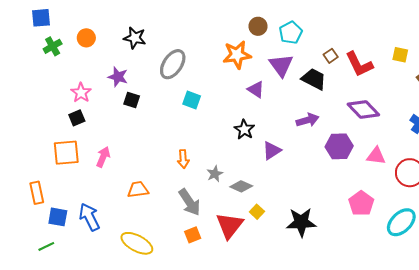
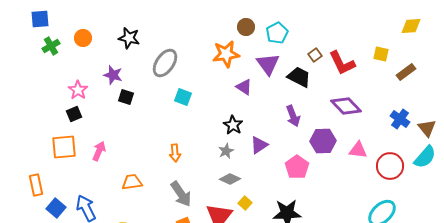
purple arrow: (308, 120) -> (293, 116), turned 85
gray star: (215, 174) -> (226, 151), moved
pink pentagon: (361, 203) -> (297, 167), moved
blue square: (58, 217) -> (56, 208), turned 30

